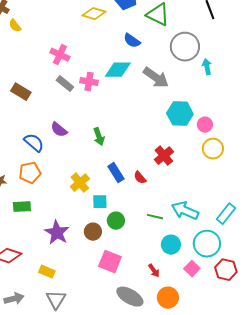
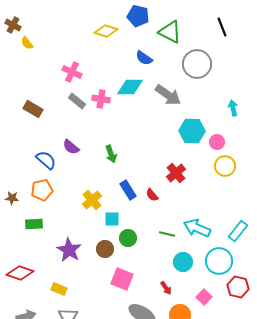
cyan arrow: (207, 67) -> (233, 108), moved
pink square: (192, 269) -> (204, 297), moved

